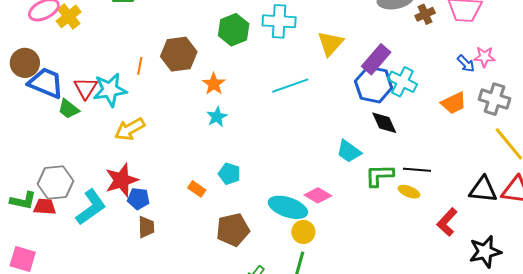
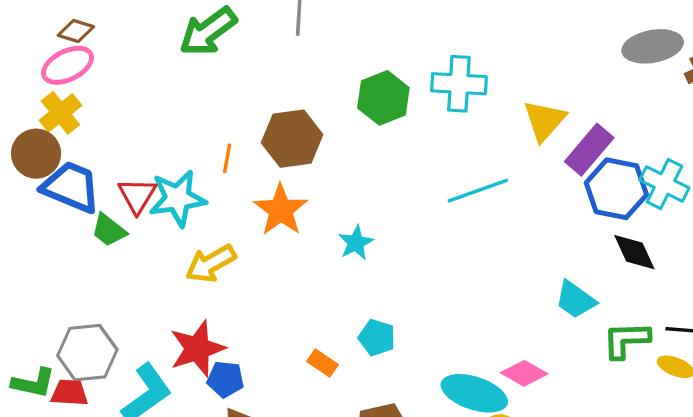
yellow cross: (69, 16) -> (60, 113), moved
purple rectangle: (376, 59) -> (589, 150), moved
orange star: (214, 84) -> (281, 210), moved, size x1.4

